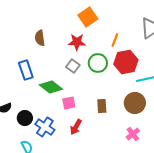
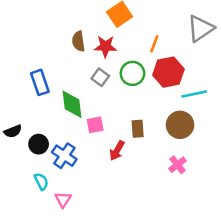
brown semicircle: (40, 38) -> (78, 41), moved
green diamond: (51, 87) -> (72, 104), turned 45
red arrow: (76, 127) -> (117, 151), moved

